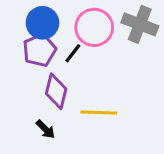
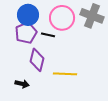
black line: (73, 53) -> (48, 35), turned 64
black arrow: (46, 129) -> (22, 84), moved, turned -32

